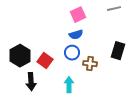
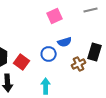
blue semicircle: (76, 35) -> (65, 42), moved
brown cross: (90, 64) -> (79, 64), moved, turned -32

